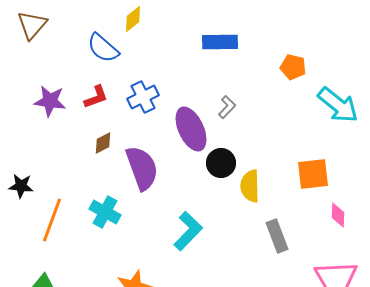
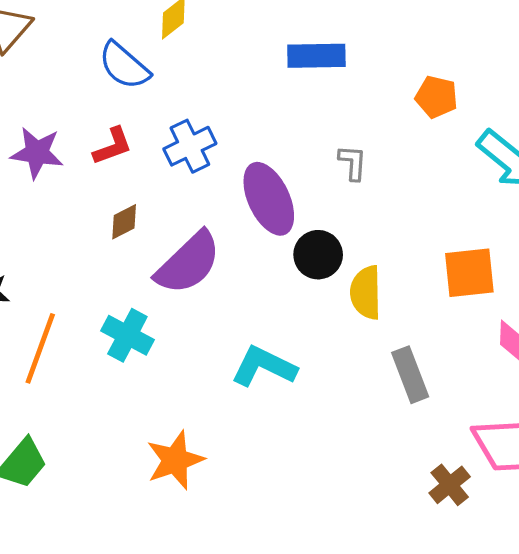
gray L-shape: (227, 107) -> (353, 163), moved, turned -40
purple semicircle: (142, 168) -> (188, 263), turned 66
cyan L-shape: (188, 231) -> (264, 366), turned -108

